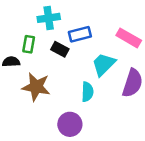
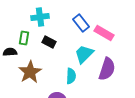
blue rectangle: (80, 34) -> (81, 23), moved, turned 66
brown star: (36, 87) -> (30, 72), turned 30

